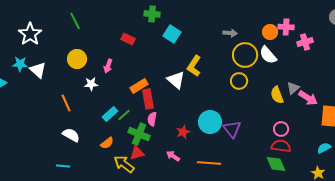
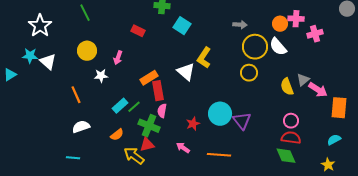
white semicircle: (71, 135) -> (81, 127), turned -48

